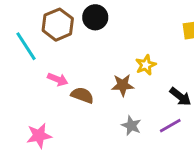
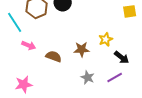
yellow star: (146, 65) -> (106, 39), moved
pink arrow: (58, 79) -> (29, 45), moved

